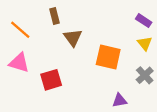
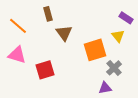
yellow triangle: (145, 43) -> (118, 36), moved
orange square: (108, 57) -> (95, 50), turned -30
gray cross: (145, 75) -> (114, 68), moved

